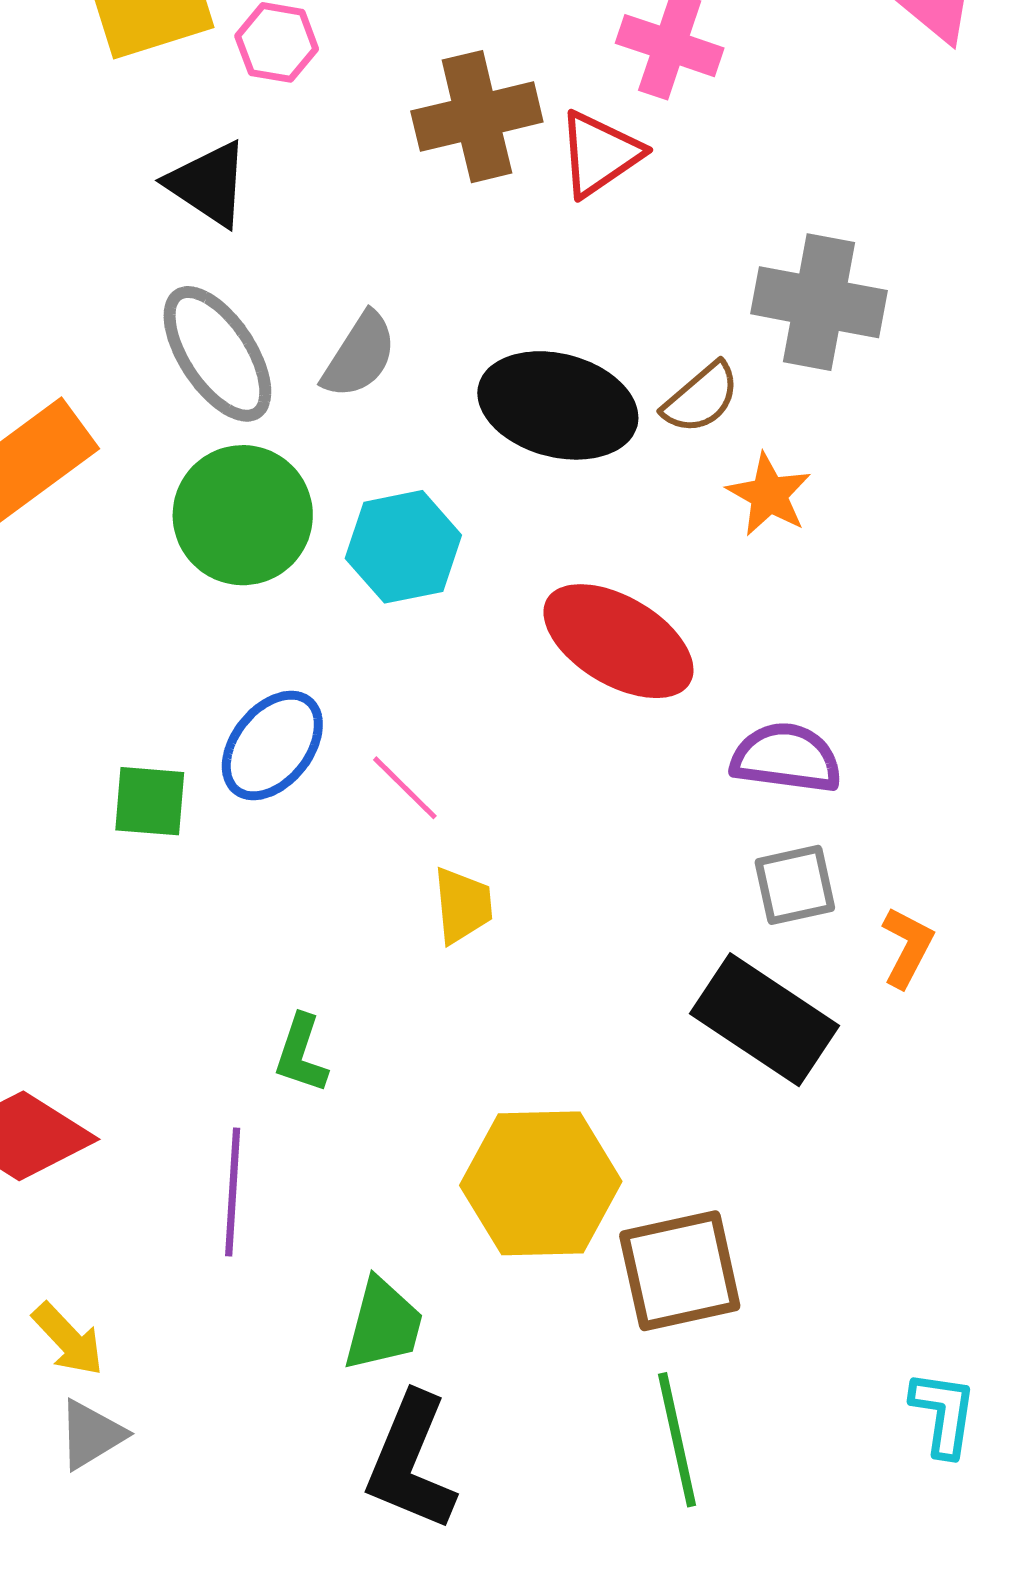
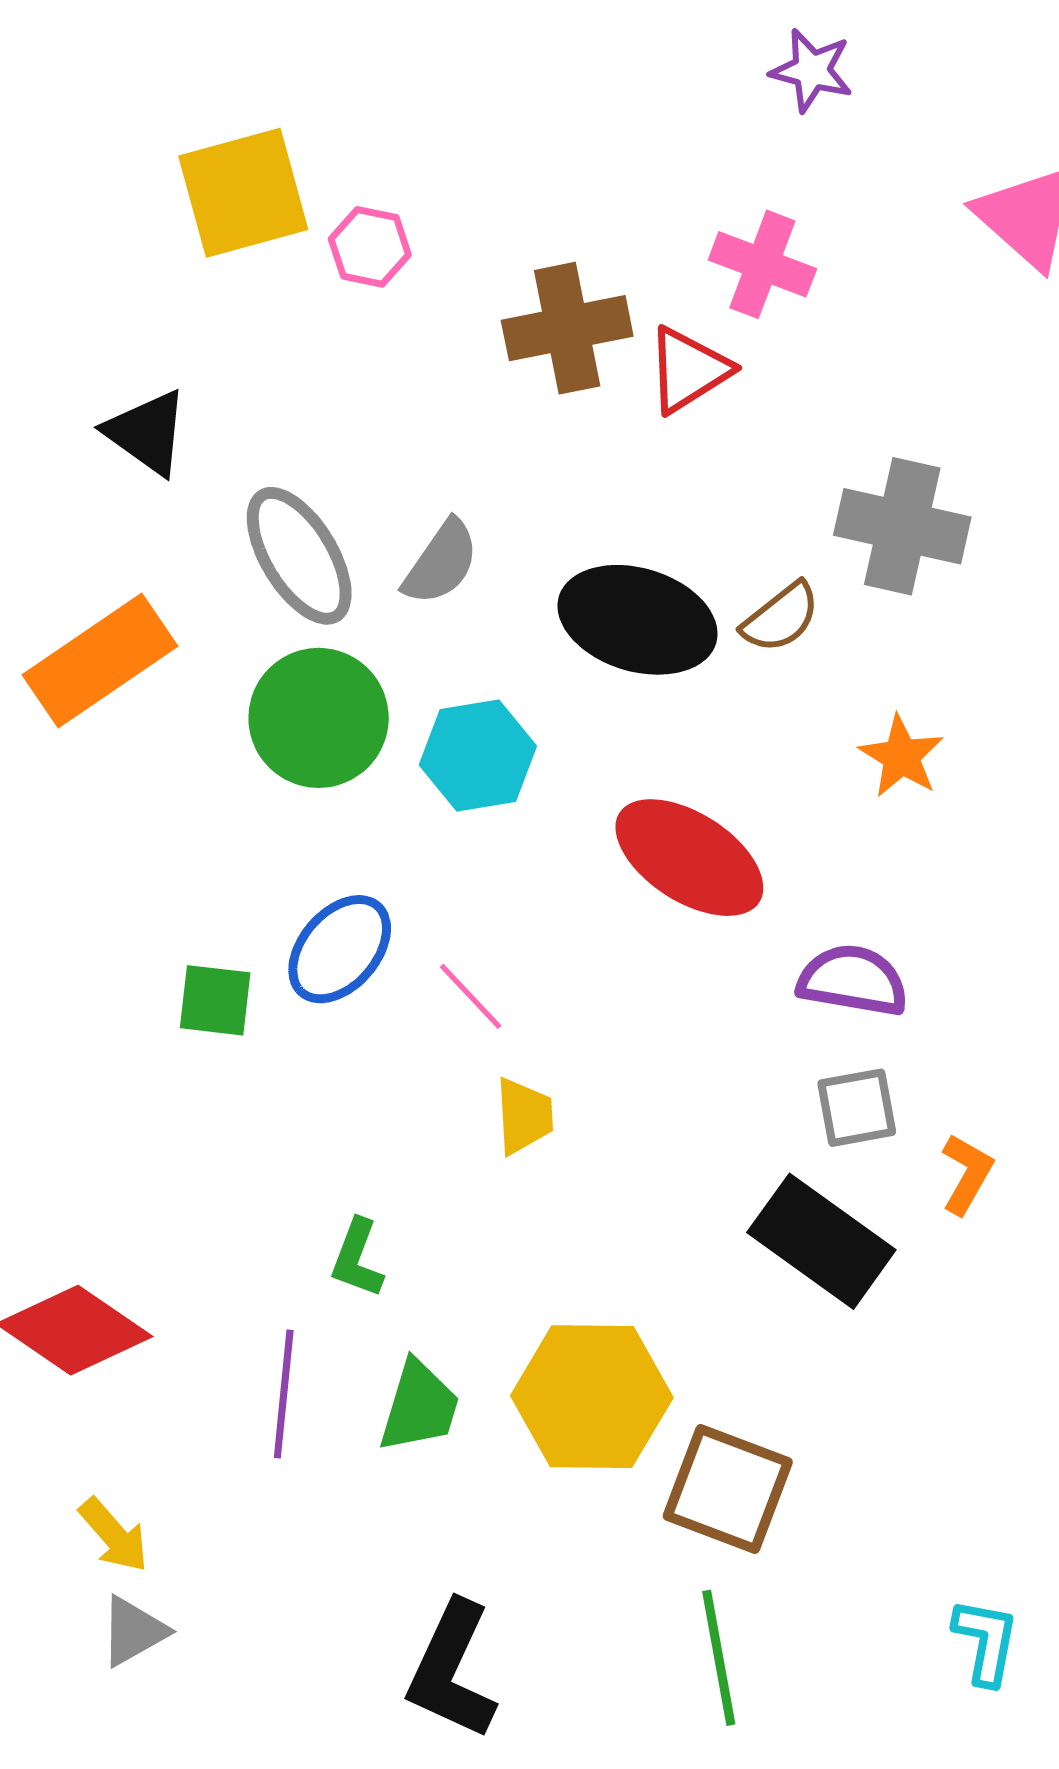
black triangle: (208, 184) -> (147, 433), moved
orange star: (769, 495) -> (901, 756), moved
brown square: (680, 1271) -> (728, 1489), turned 31
green trapezoid: (383, 1325) -> (419, 1406), moved

